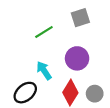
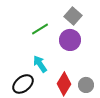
gray square: (80, 18) -> (73, 16), turned -30
purple circle: (77, 58) -> (70, 40), moved

